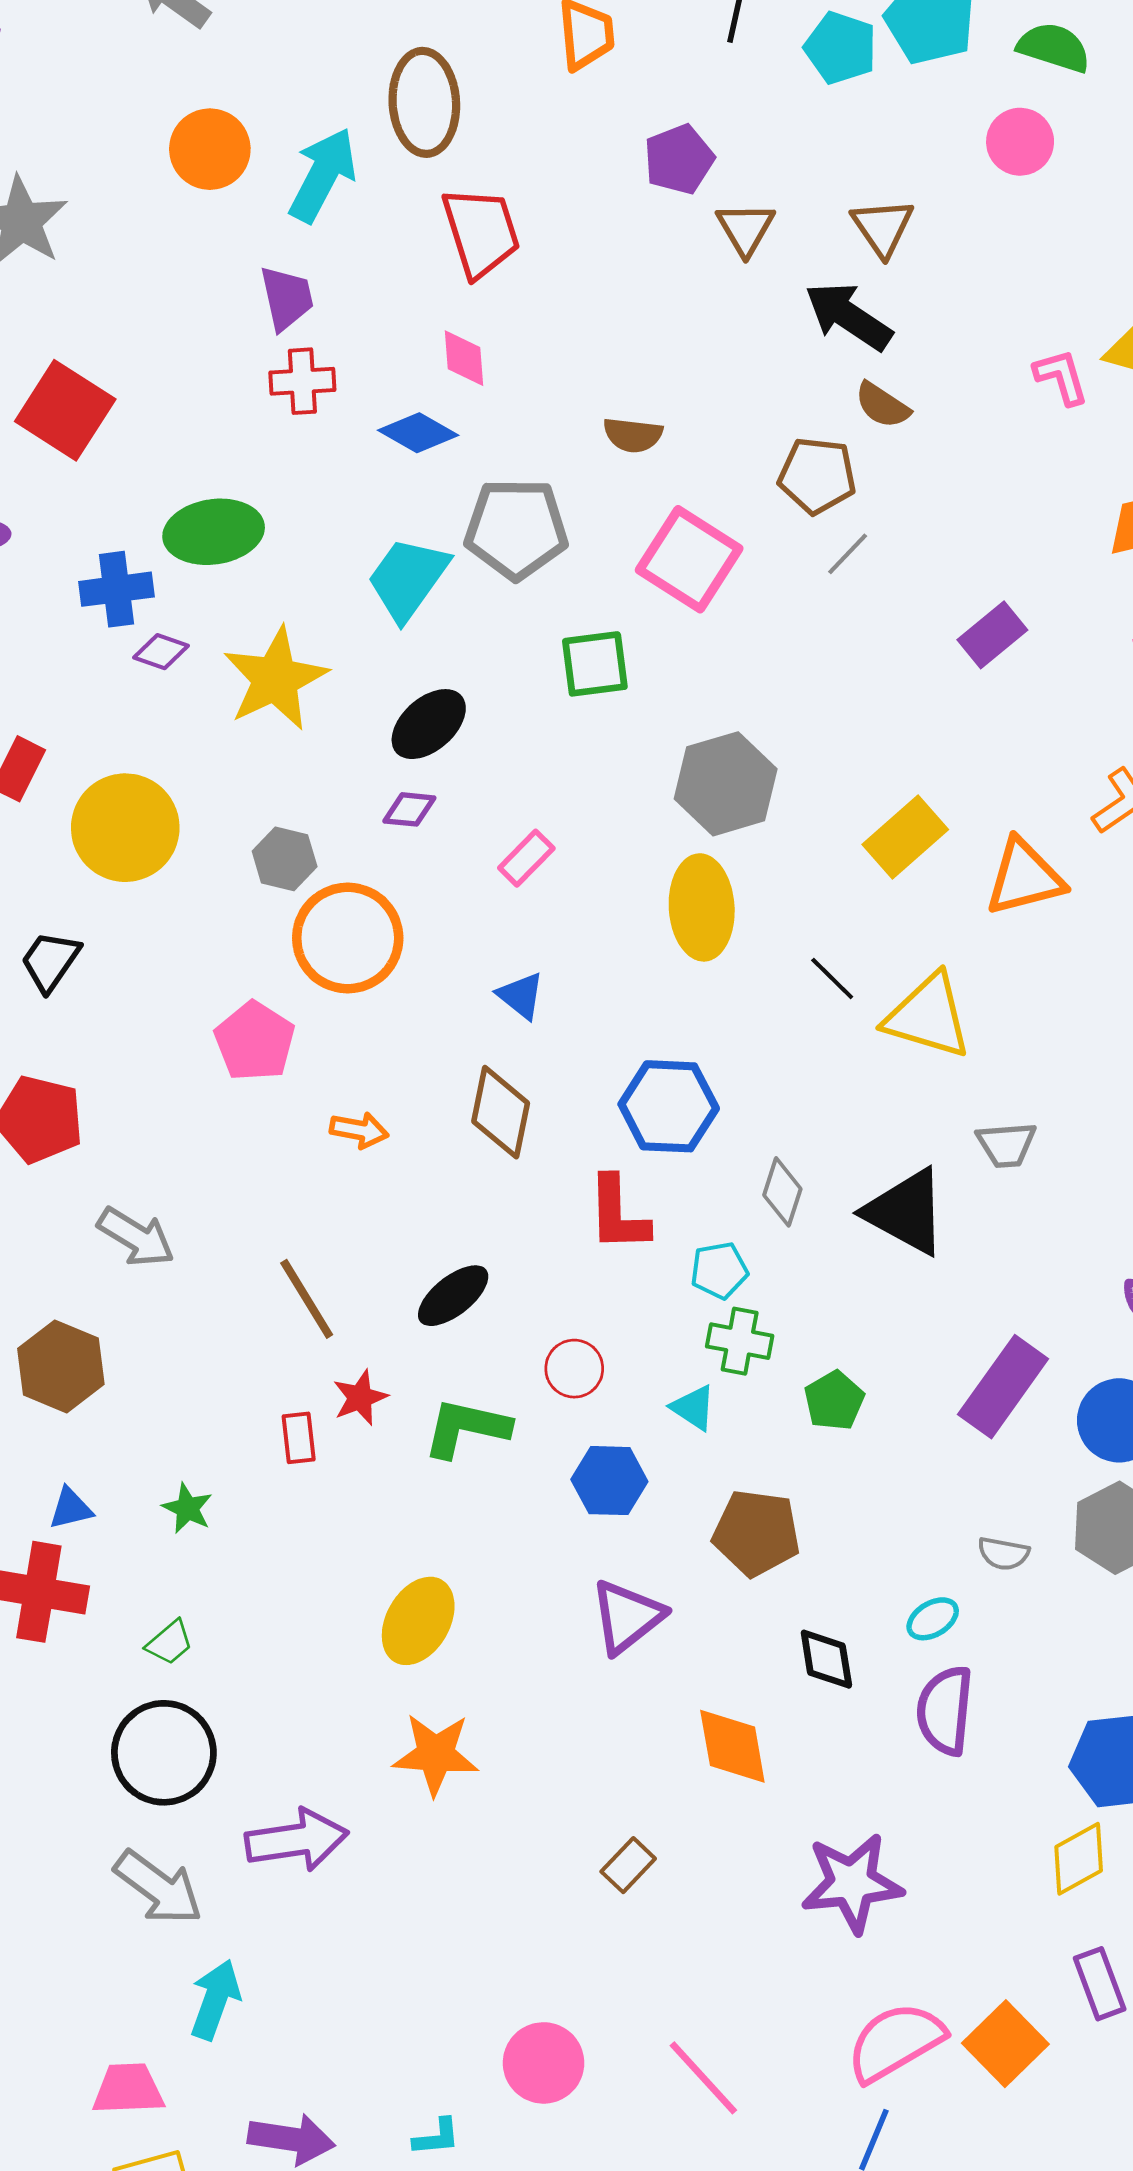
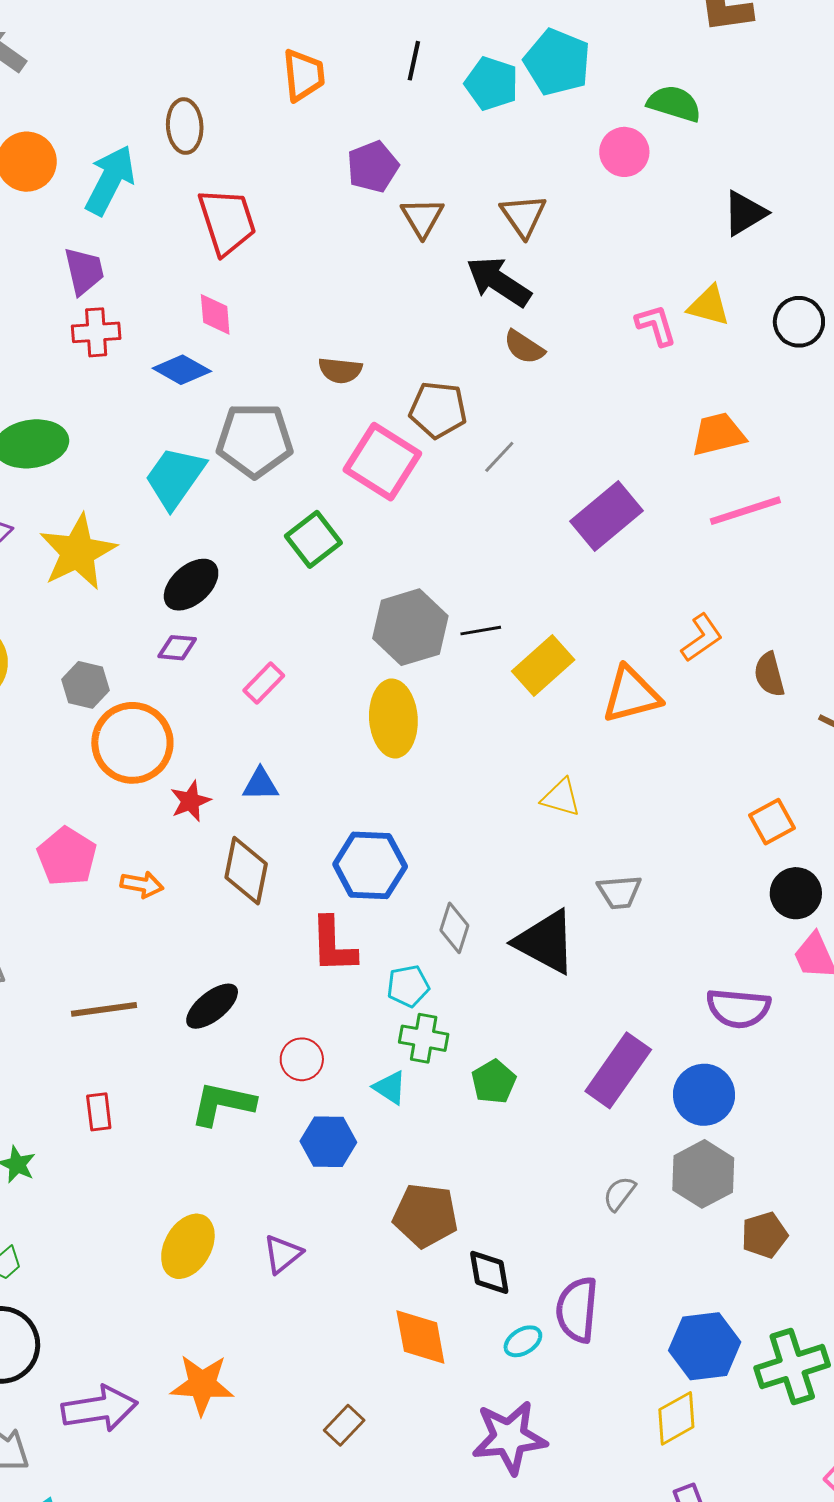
green semicircle: (1054, 47) -> (674, 104), moved
brown ellipse: (424, 102) -> (185, 126), size x0.7
brown pentagon: (817, 476) -> (438, 410), moved
purple rectangle: (992, 635) -> (606, 516), size x1.4
green square: (595, 664) -> (313, 539), turned -30
black line: (832, 978) -> (481, 631), moved, turned -54
blue triangle: (521, 996) -> (260, 784), turned -39
yellow triangle: (928, 1016) -> (561, 798), size x0.6
pink pentagon: (255, 1041) -> (67, 856), moved
brown line: (307, 1299) -> (104, 1009), turned -66
red star: (360, 1398) -> (190, 801), moved
brown pentagon: (756, 1533) -> (425, 1215), moved
gray semicircle: (1003, 1554) -> (619, 1194), turned 117
purple triangle: (627, 1617) -> (283, 1254), moved, size x0.7
cyan ellipse: (933, 1619) -> (523, 1341), moved
orange star: (436, 1754) -> (202, 1385), moved

